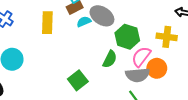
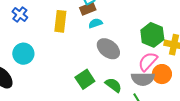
gray ellipse: (102, 16) -> (108, 49), moved
green hexagon: (127, 37) -> (152, 35), moved
green semicircle: (110, 59) -> (113, 85), moved, turned -84

